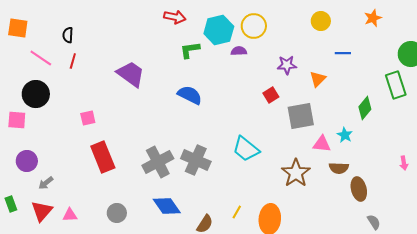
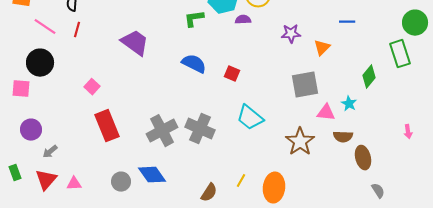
red square: (271, 95) -> (232, 74), moved, turned -35
pink square: (88, 118) -> (92, 87), turned -35
blue diamond: (167, 206) -> (152, 175), moved

